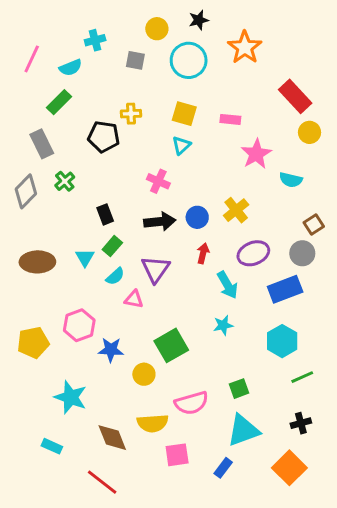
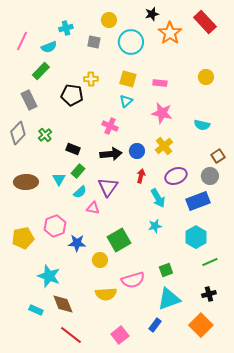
black star: (199, 20) -> (152, 14), moved
red rectangle: (295, 96) -> (205, 22), moved
yellow circle: (310, 132) -> (206, 77), moved
pink star: (256, 154) -> (162, 113), moved, turned -30
green cross: (65, 181) -> (45, 135), moved
black rectangle: (105, 214) -> (73, 149), turned -48
brown diamond: (112, 438) -> (63, 304), moved
pink square: (177, 455) -> (120, 335), moved, turned -30

